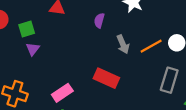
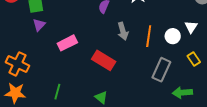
orange line: (151, 46) -> (149, 36), turned -60
pink rectangle: (62, 93) -> (67, 43), moved

